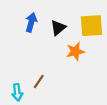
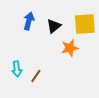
cyan arrow: (17, 92) -> (17, 69), moved

